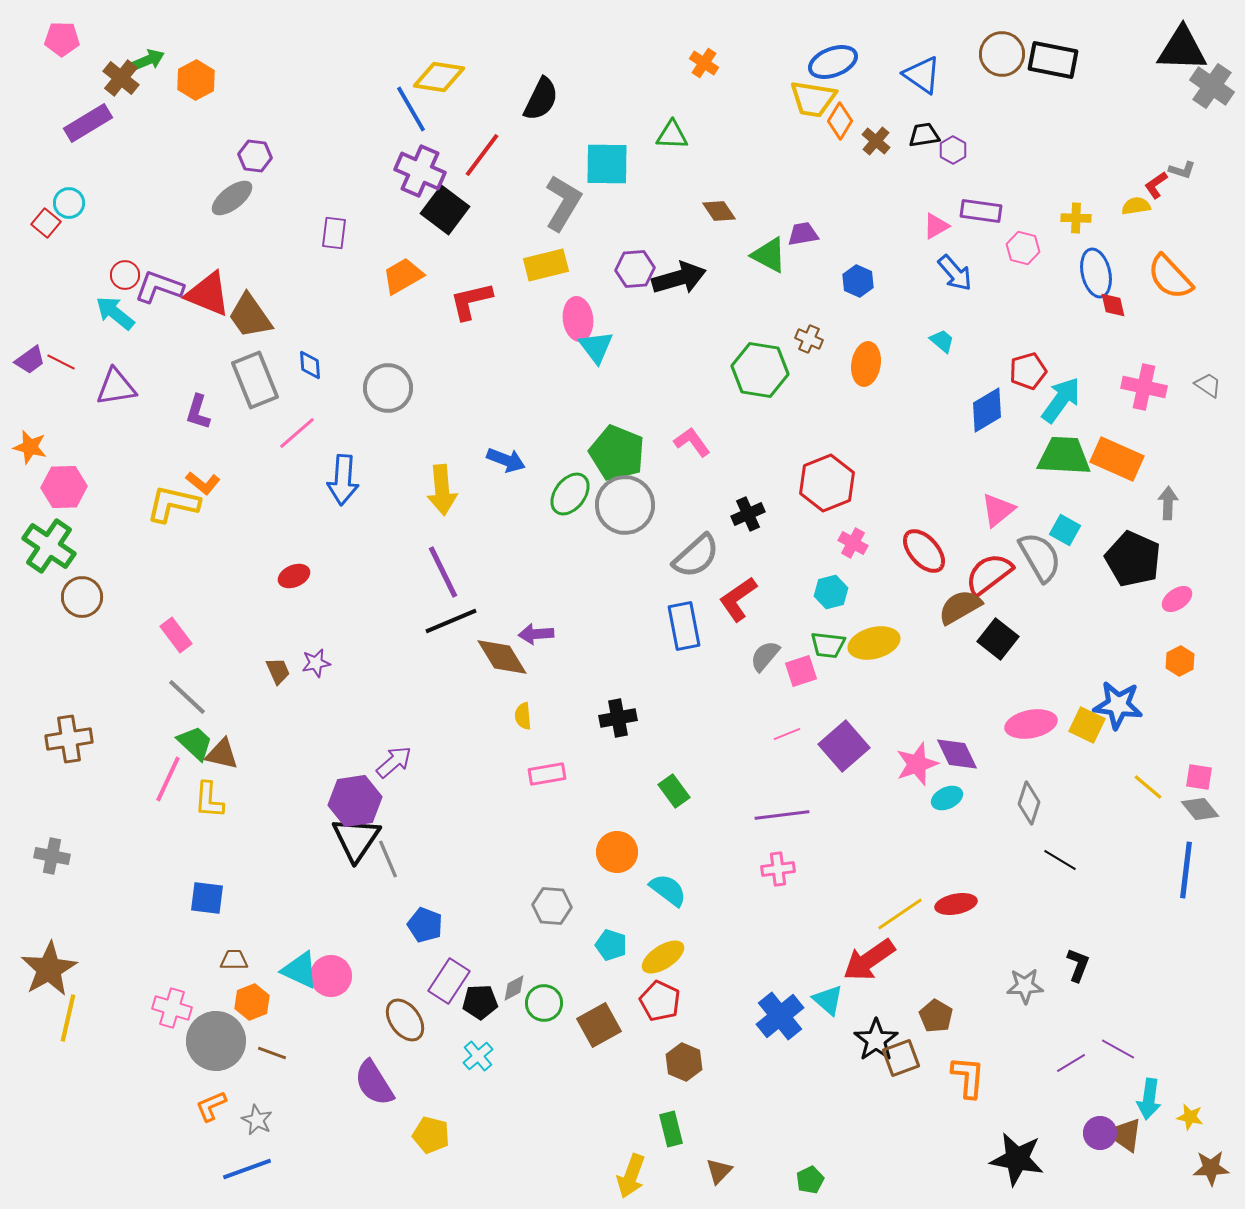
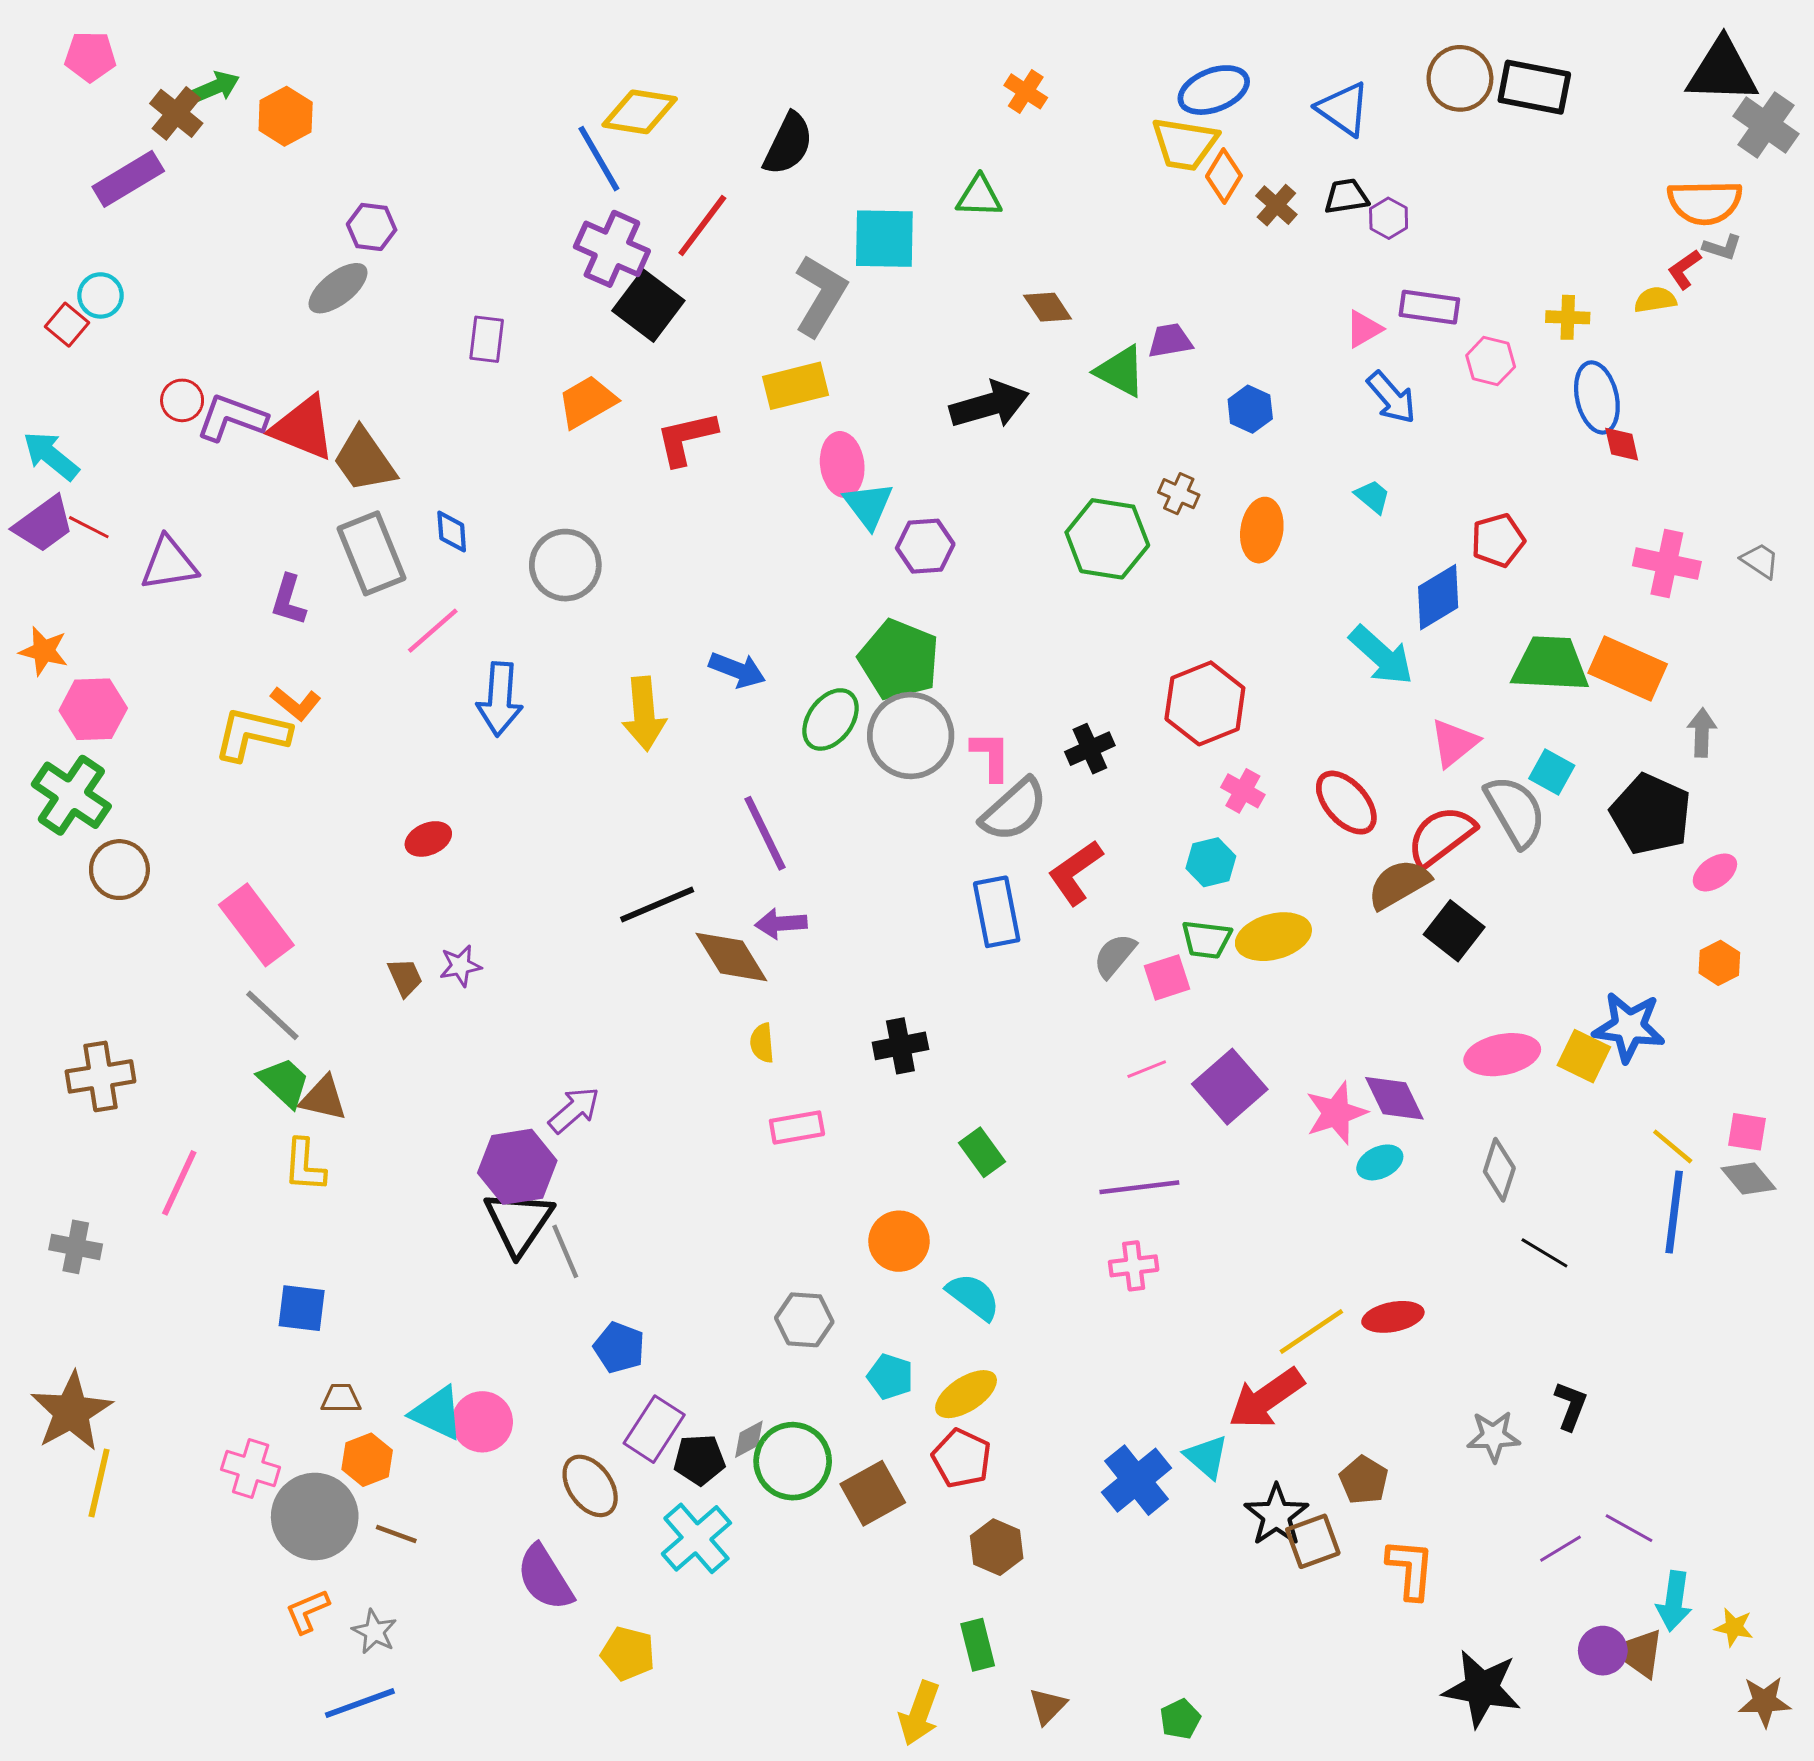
purple hexagon: (635, 269) -> (925, 546), moved
orange semicircle: (1170, 277) -> (1705, 202), moved, turned -48
cyan arrow: (115, 313) -> (51, 456), moved
purple trapezoid: (30, 360) -> (44, 524), size x1.4
cyan arrow: (1061, 400) -> (1381, 655), moved, turned 96
pink L-shape: (692, 442) -> (991, 756), moved, turned 36
purple line: (443, 572) -> (765, 833), moved
pink rectangle: (176, 635) -> (256, 925), size x1.6
pink line: (168, 779) -> (179, 1183), moved
blue line: (1186, 870) -> (1674, 1212), moved
green circle: (544, 1003) -> (793, 1461), size x1.4
cyan cross: (478, 1056) -> (696, 1538), size x1.6

